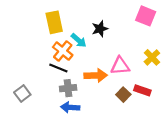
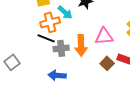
orange cross: (63, 51) -> (50, 22), turned 36
orange arrow: (96, 75) -> (81, 45), turned 90
gray cross: (68, 88) -> (61, 48), moved

